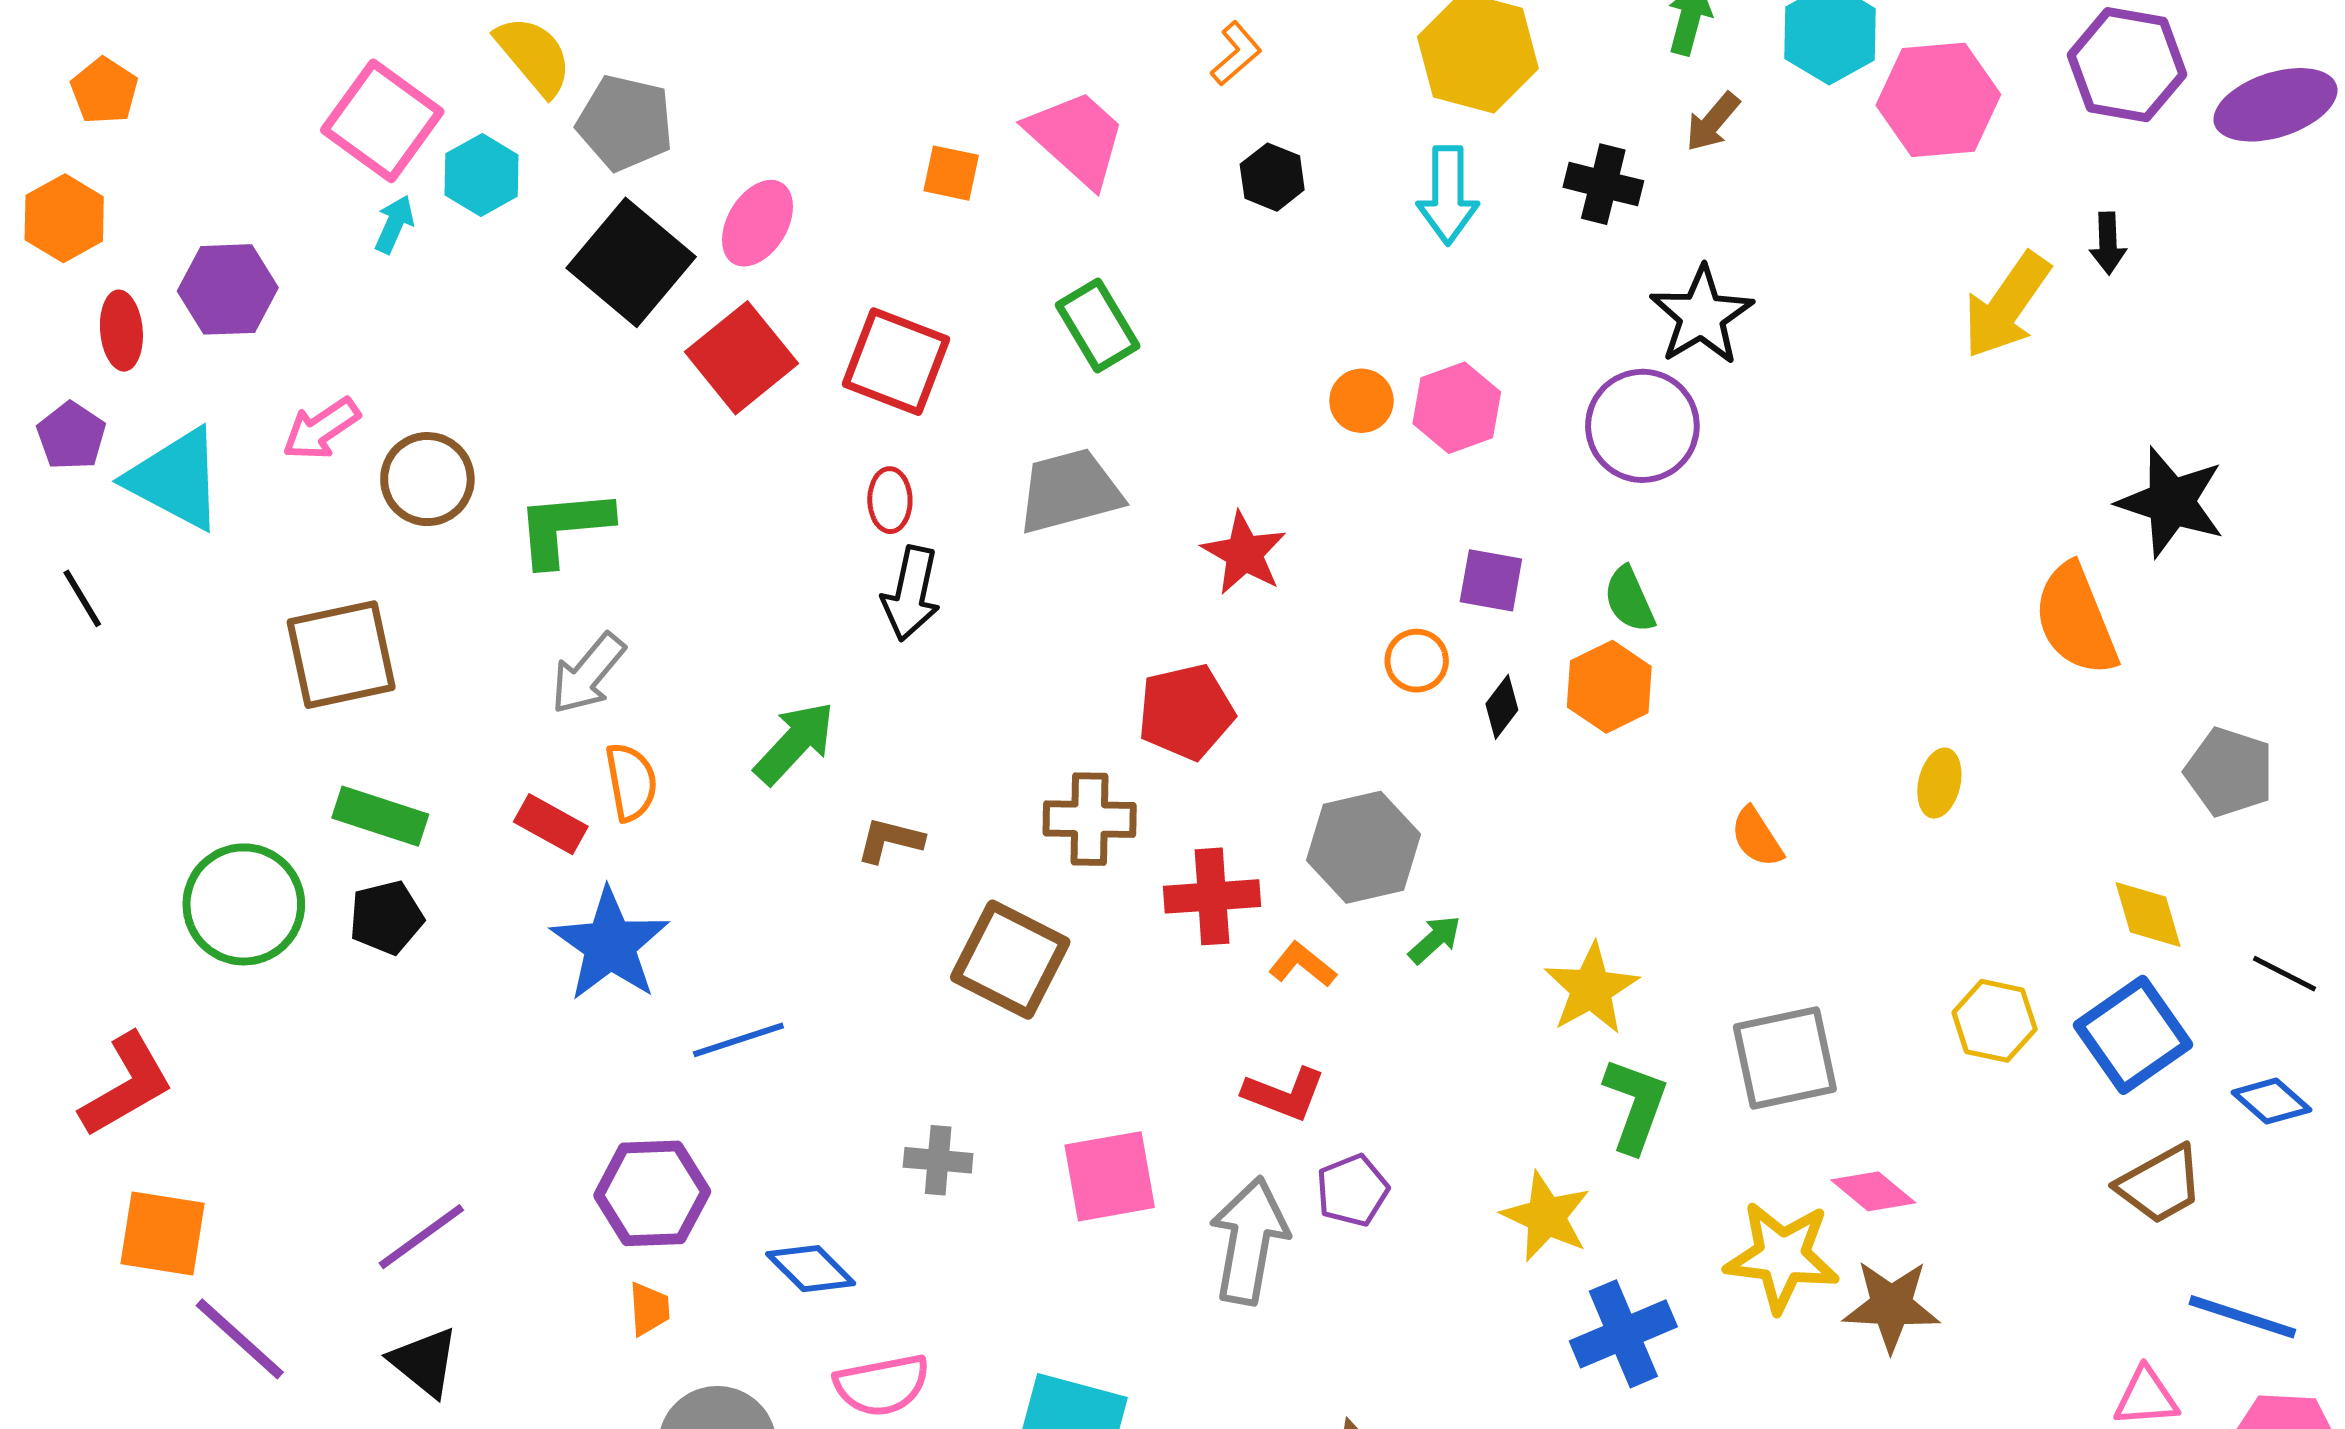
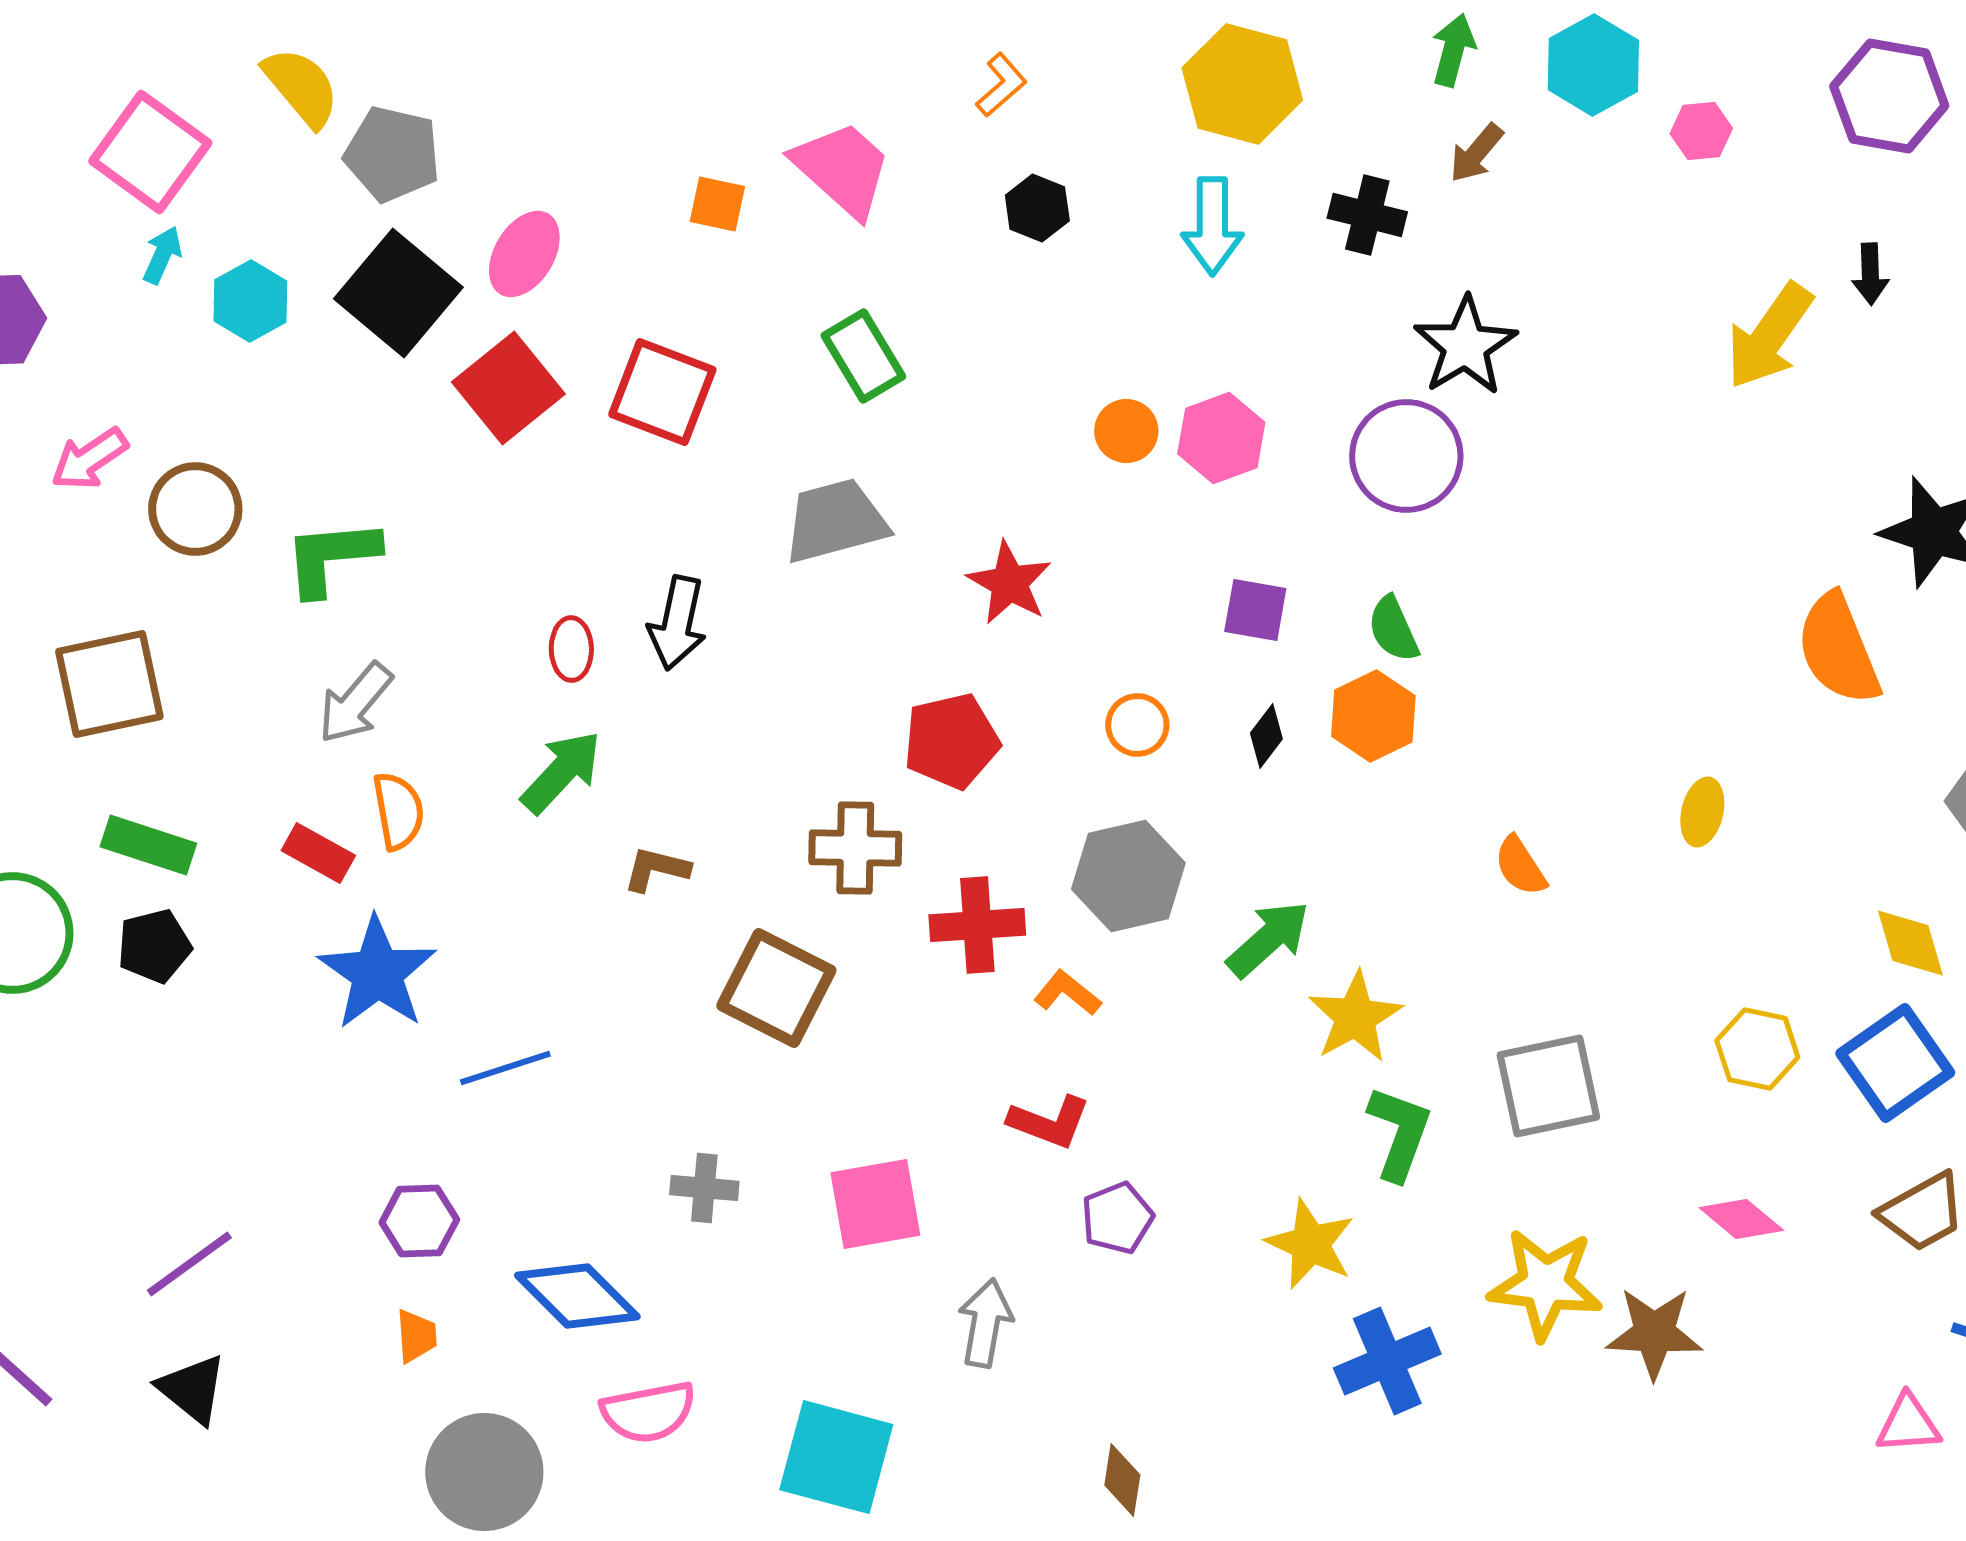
pink hexagon: (1938, 100) -> (1701, 131), size x0.5
cyan hexagon: (482, 175) -> (250, 301), moved
red ellipse: (890, 500) -> (571, 649), moved
orange circle: (1417, 661) -> (1137, 725), moved
green arrow: (1435, 940) -> (1268, 939), moved, size x1.6
pink diamond: (1873, 1191) -> (1741, 1219), moved
purple hexagon: (652, 1193) -> (419, 1221), size x0.7
gray arrow: (1249, 1241) -> (985, 1323), moved, size x0.7
blue diamond: (811, 1269) -> (577, 1296), size x1.4

